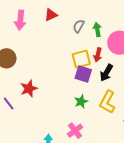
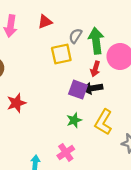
green arrow: (97, 30) -> (96, 41), size x1.6
yellow square: (81, 59) -> (61, 54), moved
black arrow: (106, 73) -> (93, 88), moved, turned 48

